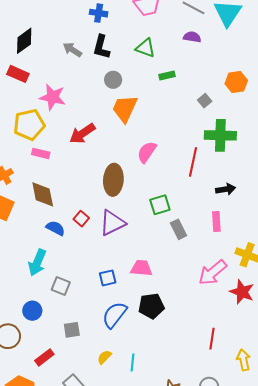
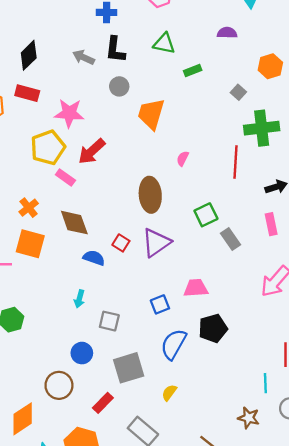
purple semicircle: (192, 37) -> (227, 33), moved
gray circle: (113, 80) -> (119, 86), moved
red arrow: (82, 133) -> (92, 151), moved
pink semicircle: (147, 152) -> (183, 159), size x0.6
pink rectangle: (41, 153) -> (65, 177), turned 30
cyan arrow: (37, 263) -> (79, 299), size x0.6
gray square: (72, 330) -> (129, 368), size x1.6
cyan line: (133, 362) -> (265, 383), moved

